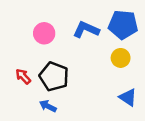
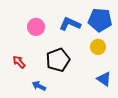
black pentagon: (54, 76) -> (58, 60), moved, turned 30

